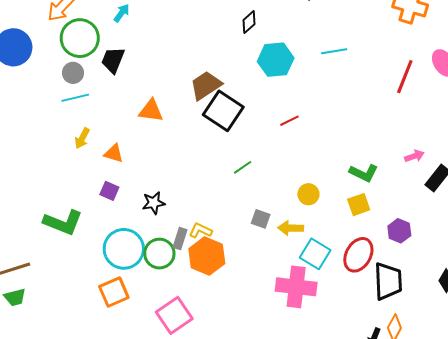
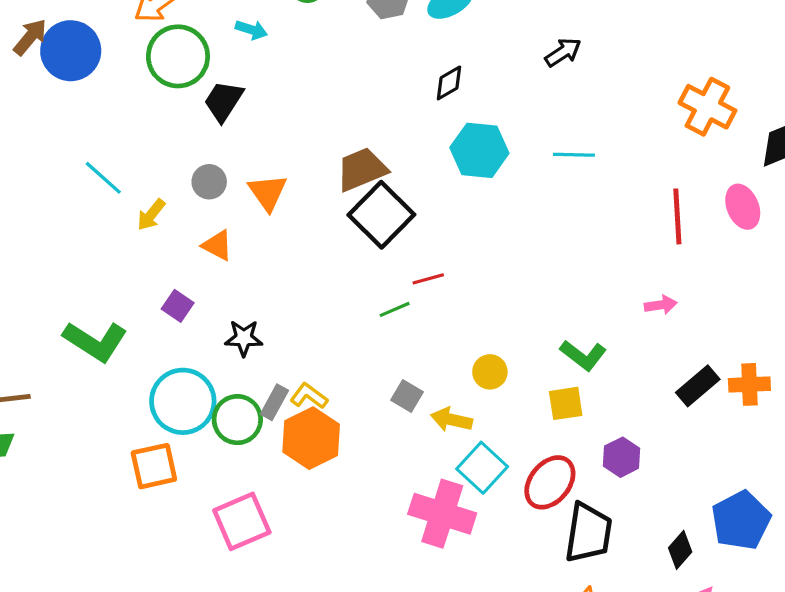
cyan arrow: (122, 13) -> (251, 30), turned 60
gray circle: (73, 73) -> (209, 182), moved
red line: (405, 77) -> (677, 216), turned -36
cyan line: (75, 98) -> (103, 178), moved, turned 44
orange triangle: (151, 111) -> (268, 192), turned 36
red line: (289, 121) -> (428, 279), moved
orange triangle: (114, 153) -> (217, 245), moved
pink arrow: (414, 156) -> (661, 305), moved

